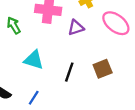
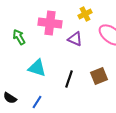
purple triangle: (76, 28) -> (75, 39), turned 42

